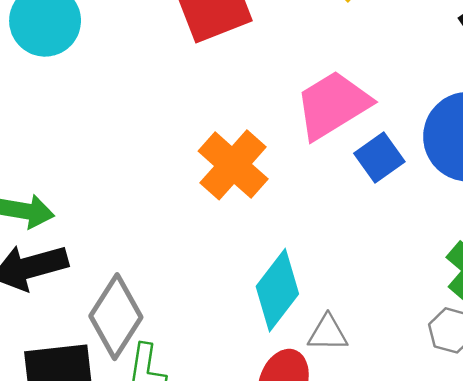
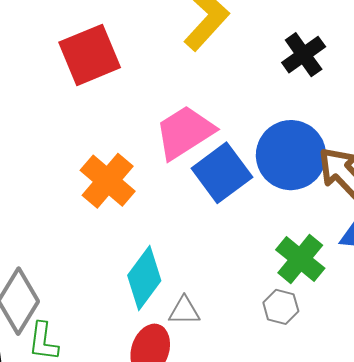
blue square: (379, 158) -> (222, 173), size x1.5

